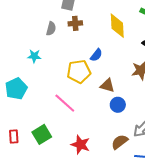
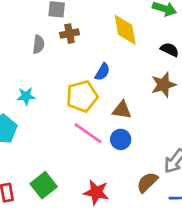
cyan star: (34, 56) -> (26, 96), moved
pink line: (65, 103) -> (88, 133), moved
blue circle: (118, 105) -> (121, 139), moved

